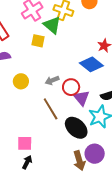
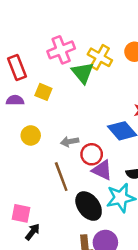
yellow square: (38, 41) -> (43, 92), moved
purple triangle: (81, 98) -> (102, 170), turned -36
black arrow: (27, 162) -> (33, 232), moved

